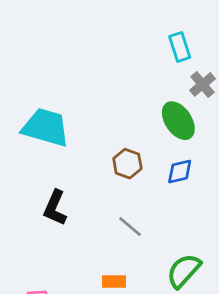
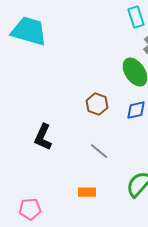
cyan trapezoid: (46, 127) -> (29, 31), moved

